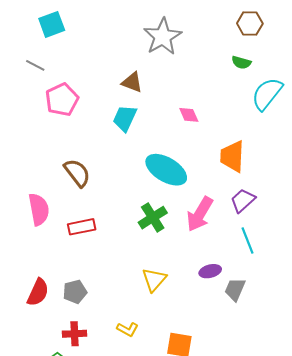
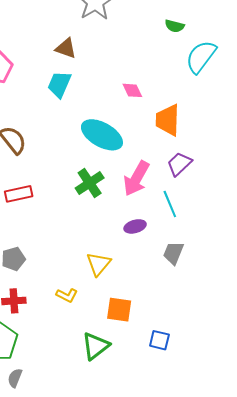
pink diamond: (189, 115) -> (132, 90), moved
cyan line: (247, 241) -> (170, 204), moved
purple ellipse: (210, 271) -> (135, 226), moved
yellow triangle: (154, 280) -> (99, 264), moved

